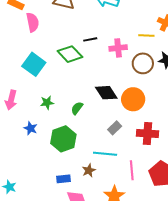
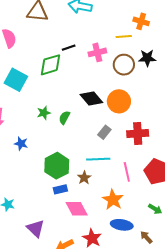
green diamond: (70, 54) -> (50, 65), turned -55
green star: (47, 103) -> (44, 113), moved
green hexagon: (63, 139) -> (57, 166), moved

